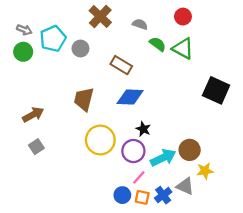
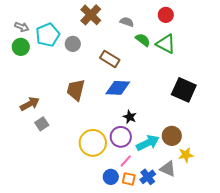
black square: (216, 90) -> (184, 90), moved
yellow circle: (100, 140) -> (93, 143), moved
gray square: (36, 147) -> (42, 124), moved

